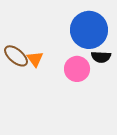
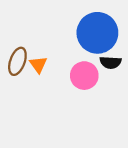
brown ellipse: (16, 56) -> (17, 61), turned 70

